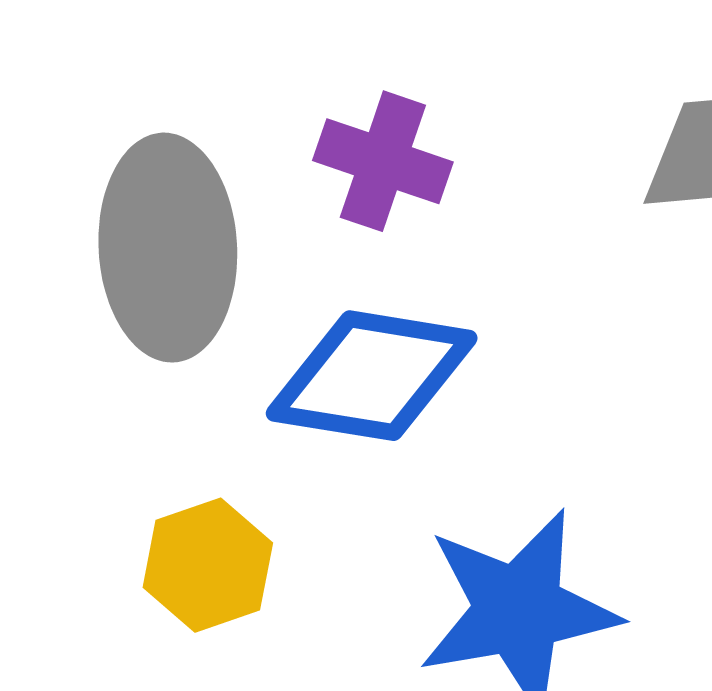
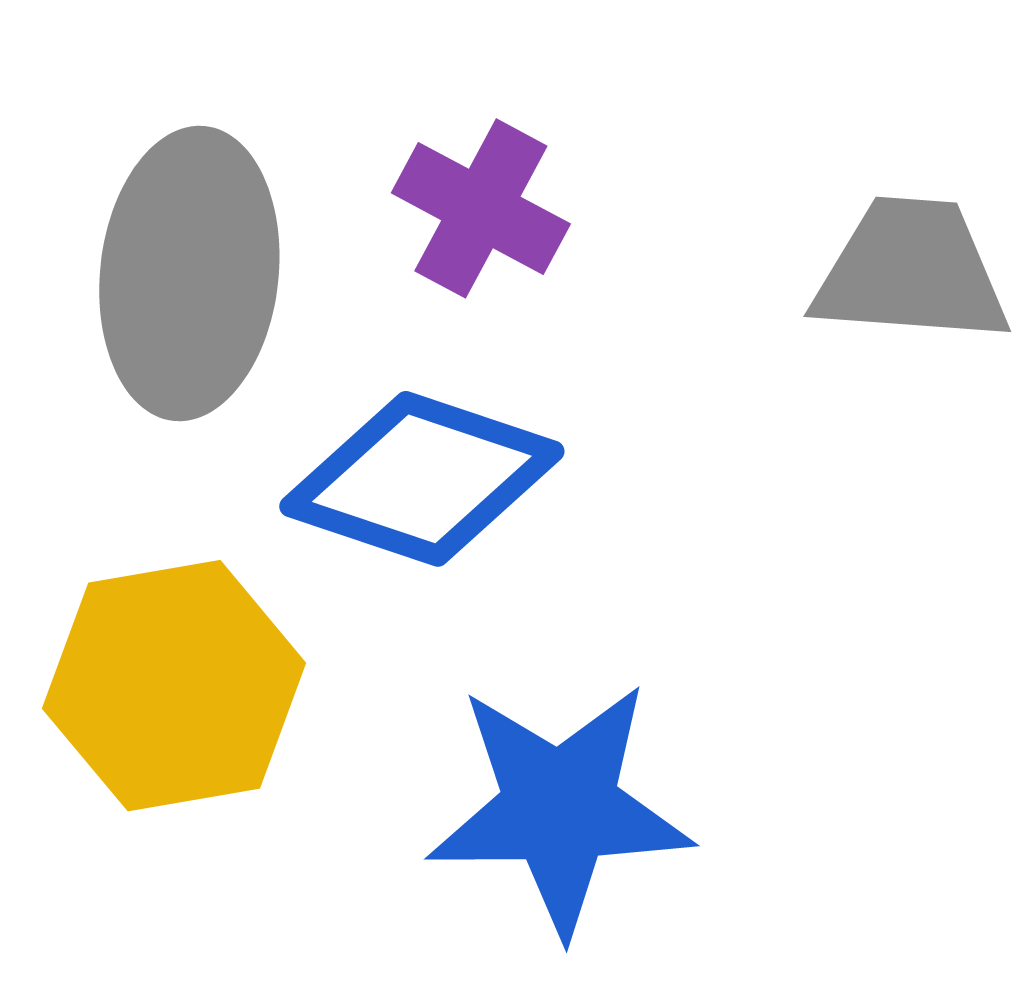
yellow hexagon: (208, 565) -> (174, 686), size x1.5

